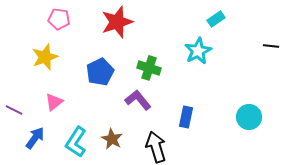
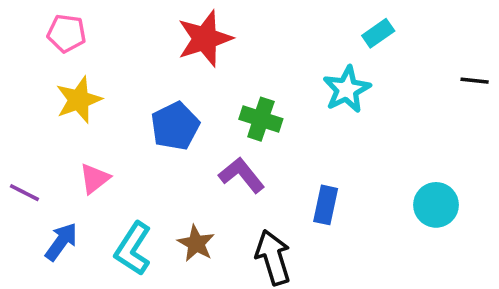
pink pentagon: (59, 19) -> (66, 33), moved

